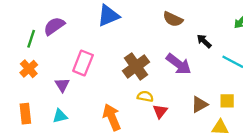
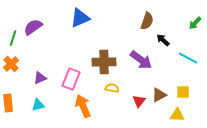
brown semicircle: (173, 19) -> (147, 21), moved, turned -96
pink rectangle: (83, 63) -> (71, 79), moved
brown cross: (136, 66) -> (104, 62), turned 35
purple triangle: (62, 85) -> (40, 78), turned 40
red triangle: (160, 111) -> (139, 101), moved

